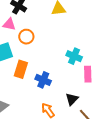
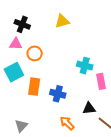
black triangle: (72, 99) -> (89, 108), turned 48

